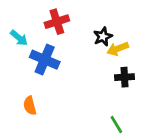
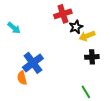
red cross: (57, 22) -> (63, 14), moved
blue cross: (45, 60) -> (33, 63), moved, turned 30

